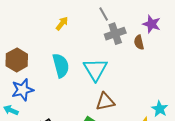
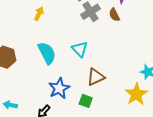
cyan triangle: (95, 69) -> (80, 49), size x0.7
blue star: (23, 90) -> (59, 88), moved

